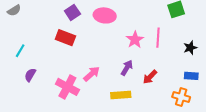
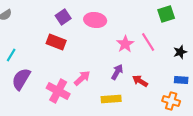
pink line: (158, 38) -> (148, 42), turned -36
purple semicircle: (30, 75) -> (21, 79), size x1.6
red arrow: (150, 77) -> (140, 81), turned 77

